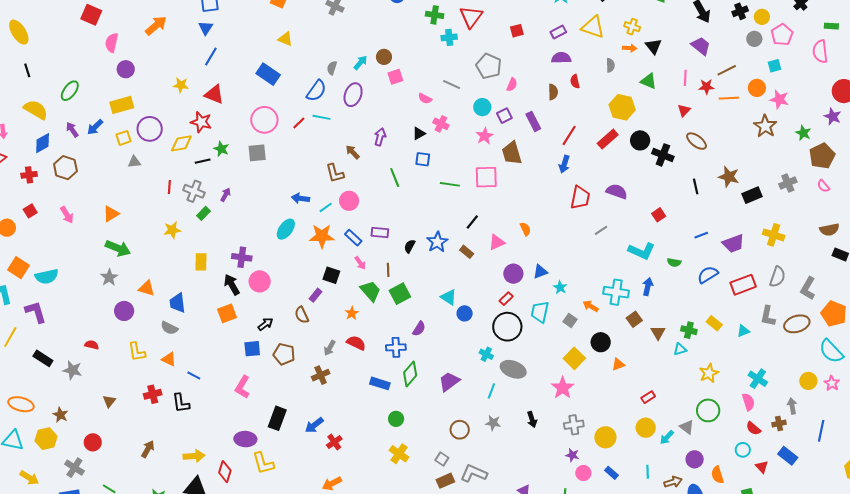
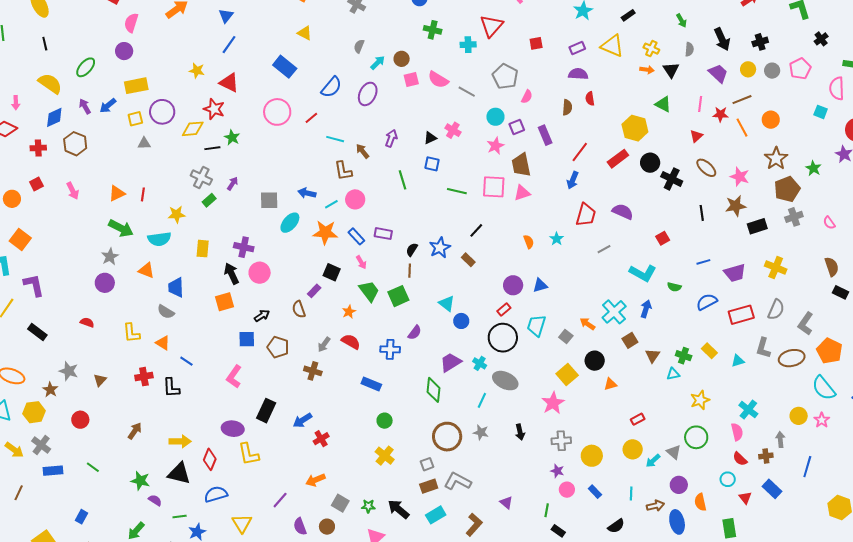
green cross: (435, 15) -> (433, 30), moved
yellow circle: (762, 17) -> (748, 69), moved
gray semicircle: (610, 65) -> (689, 49), moved
cyan square: (774, 66) -> (821, 112), moved, turned 32
gray semicircle: (332, 68) -> (359, 46), moved
purple circle: (126, 69) -> (124, 51), moved
orange line: (729, 98) -> (742, 128), turned 60
pink semicircle: (425, 99) -> (438, 80), moved, size x1.5
pink star: (779, 99) -> (740, 177), moved
cyan line: (321, 117) -> (335, 139), moved
gray square: (257, 153) -> (269, 200), moved
brown pentagon: (822, 156) -> (787, 189), moved
brown star: (729, 177) -> (736, 206), turned -30
red line: (169, 187) -> (143, 194), moved
brown semicircle: (829, 230) -> (832, 267), turned -102
pink triangle: (497, 242) -> (522, 193), moved
brown line: (388, 270) -> (410, 271), moved
cyan semicircle: (47, 276) -> (159, 239), moved
cyan star: (560, 287) -> (557, 239), moved
cyan cross: (616, 292) -> (614, 312), turned 35
purple circle: (124, 311) -> (105, 283), moved
gray star: (72, 370) -> (69, 371), moved
green diamond: (410, 374) -> (434, 390), moved, turned -40
brown cross: (321, 375) -> (313, 371), turned 36
purple trapezoid: (449, 382) -> (451, 362), moved
brown circle: (460, 430) -> (447, 437), size x1.5
gray square: (442, 459) -> (427, 464), turned 32
gray cross: (74, 468) -> (41, 445), moved

